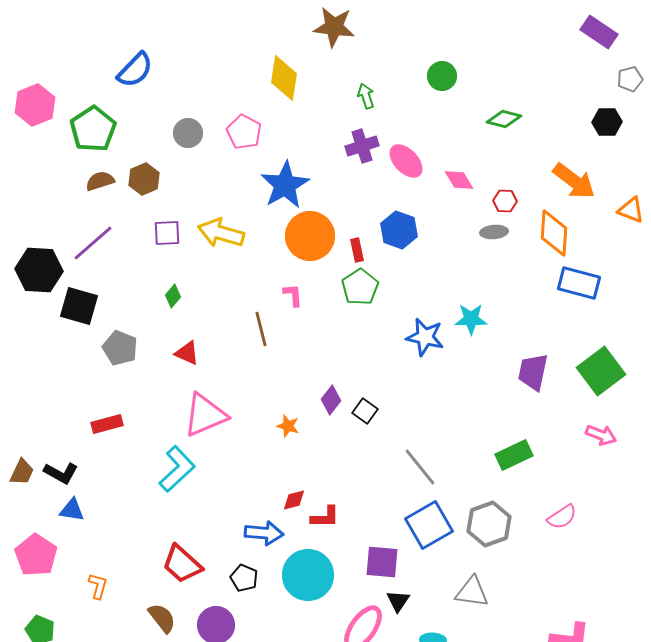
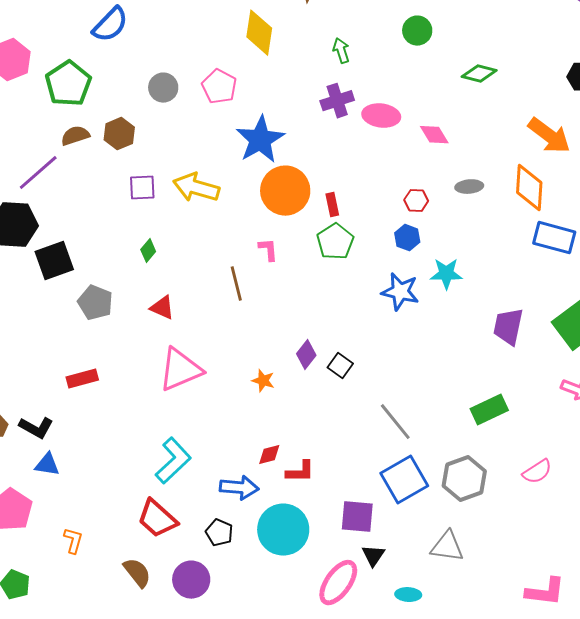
pink ellipse: (406, 161) -> (381, 116), turned -39
red hexagon: (505, 201) -> (416, 201), moved
blue hexagon: (399, 230) -> (407, 238), moved, size x0.7
purple line: (93, 243) -> (38, 173), moved
black square: (79, 306) -> (54, 261), turned -36
cyan L-shape: (177, 469) -> (173, 461), moved

